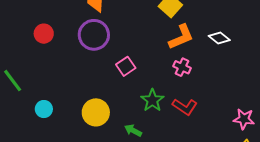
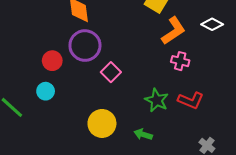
red circle: (44, 34) -> (52, 61), moved
pink square: (126, 66) -> (111, 72), moved
cyan circle: (44, 109) -> (46, 91), moved

